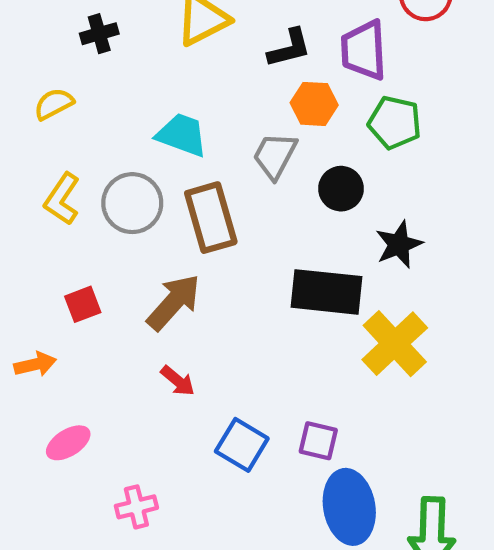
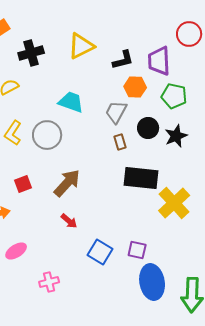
black cross: (99, 34) -> (31, 53), size x1.4
brown rectangle: (211, 218) -> (120, 142), moved, size x0.5
black star: (399, 244) -> (176, 136), moved

